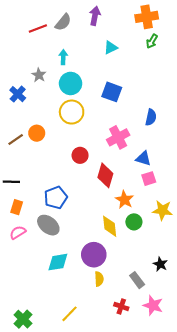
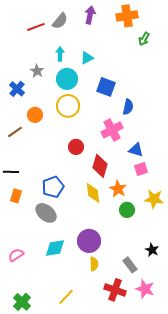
orange cross: (147, 17) -> (127, 16), moved
cyan triangle: (111, 48) -> (87, 58), moved
blue semicircle: (151, 117) -> (128, 107), moved
orange circle: (37, 133) -> (35, 115), moved
yellow diamond: (110, 226) -> (93, 193), moved
pink semicircle: (18, 232) -> (16, 255), moved
red cross: (121, 306) -> (115, 290), size x1.5

